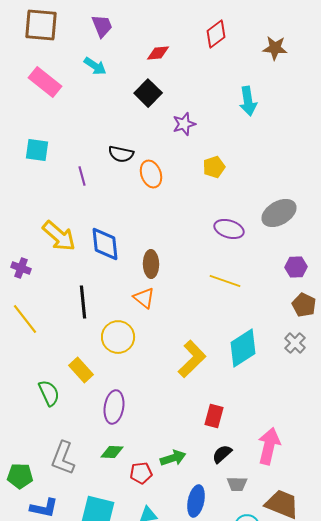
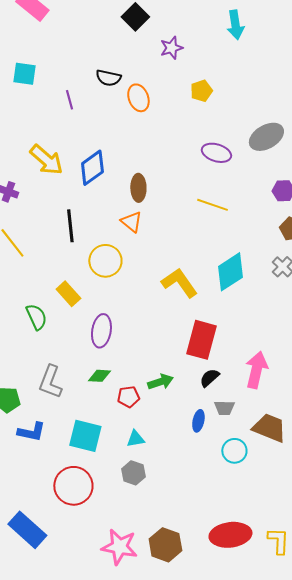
blue diamond: (105, 244) -> (92, 168), turned 60
yellow L-shape: (192, 359) -> (179, 283), turned -81
red rectangle: (214, 416) -> (201, 340), size x1.6
blue ellipse: (196, 501) -> (198, 421), moved, size x0.7

